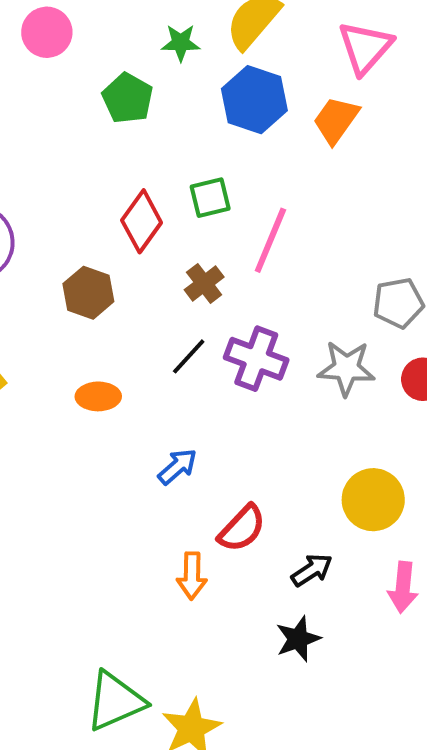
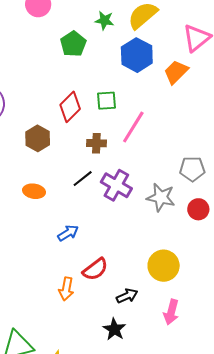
brown cross: (204, 283) -> (96, 143), turned 30
black star: (298, 639) -> (114, 329), turned -30

